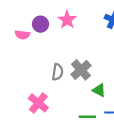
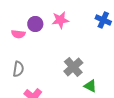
pink star: (67, 20) -> (60, 20), turned 30
gray semicircle: (58, 72) -> (18, 69), moved

